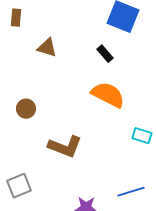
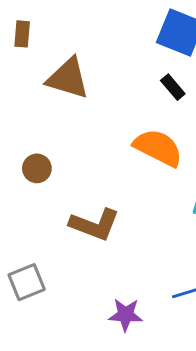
brown triangle: (47, 48) -> (68, 78), size x1.5
black rectangle: (105, 54) -> (173, 87), moved

